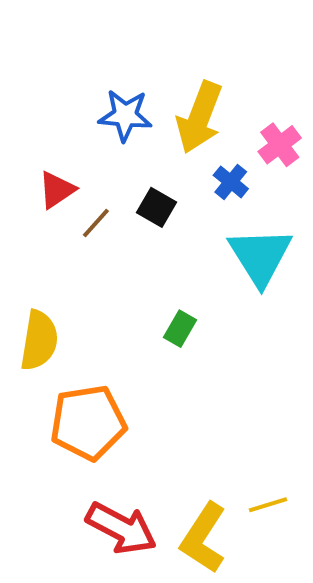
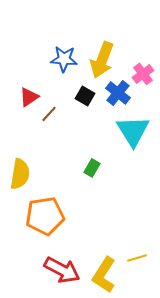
blue cross: (231, 182) -> (118, 93), size x1.4
black square: (156, 207) -> (85, 96), moved

